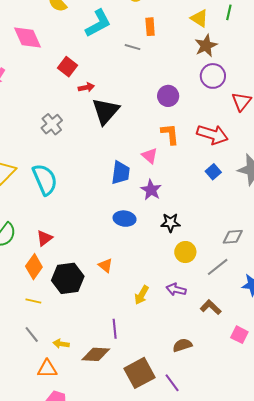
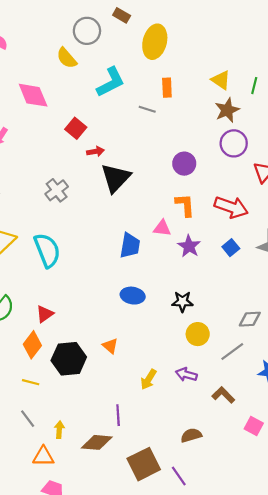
green line: (229, 12) -> (254, 86), moved
pink triangle: (150, 156) -> (162, 228), turned -36
purple star: (151, 190) -> (189, 246), moved
yellow arrow: (61, 344) -> (59, 430), turned 84

